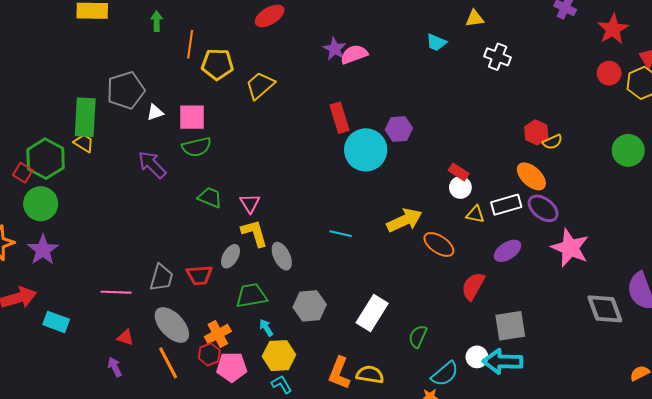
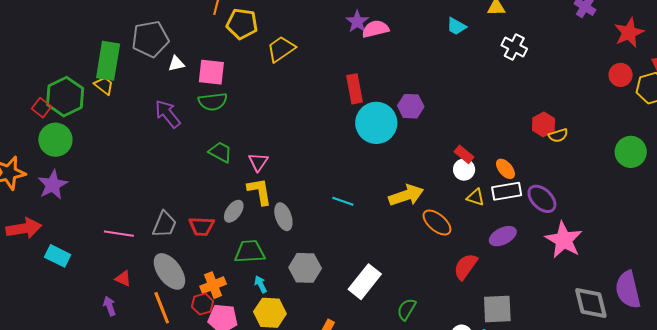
orange ellipse: (531, 176) -> (505, 169), moved, size x0.7

